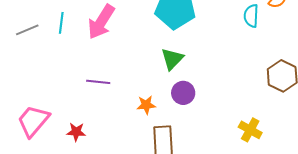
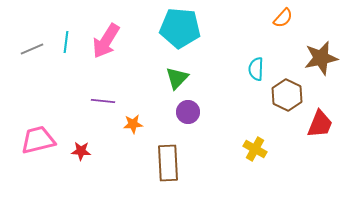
cyan semicircle: (251, 16) -> (256, 69), moved
orange star: (146, 105) -> (133, 124), moved
pink trapezoid: (33, 121) -> (38, 140), turned 36

